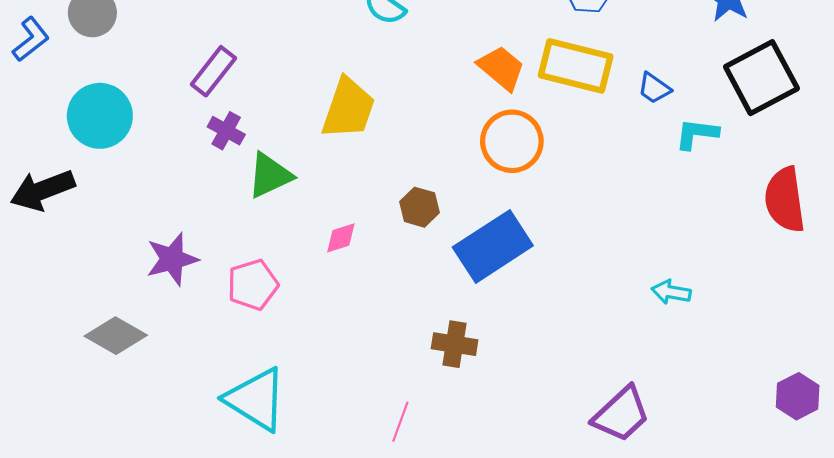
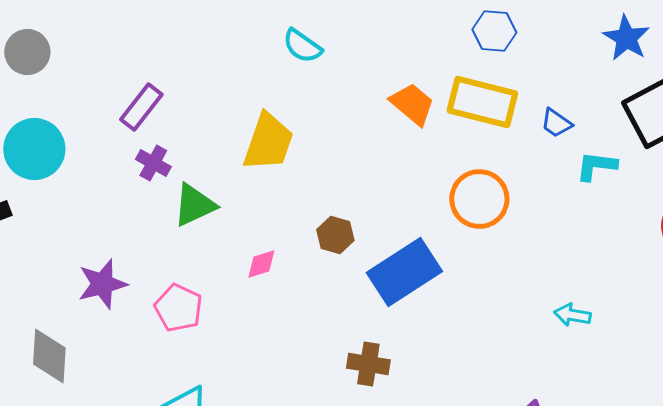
orange circle: (512, 141) -> (479, 199), moved
pink pentagon: (253, 285) -> (178, 308), turned -30
gray diamond: (116, 336) -> (49, 356), turned 64

